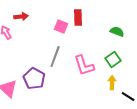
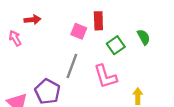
green semicircle: (117, 32) -> (144, 37), turned 40
green square: (113, 60) -> (116, 45), moved

